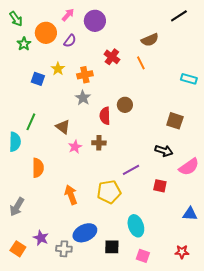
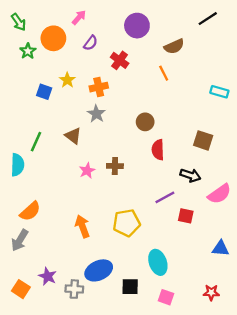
purple circle: (95, 21) -> (137, 26), moved
purple semicircle: (70, 41) -> (91, 43), moved
red cross: (112, 57) -> (120, 60), moved
red semicircle: (105, 116) -> (158, 150), moved
brown triangle: (63, 127) -> (73, 136), moved
orange semicircle: (38, 168) -> (30, 211), moved, turned 48
purple line: (131, 170) -> (165, 197), moved

